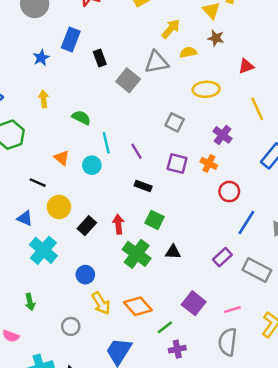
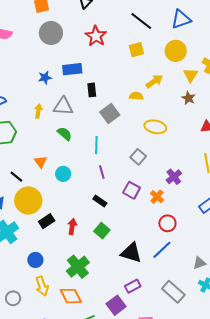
blue rectangle: (71, 39) -> (72, 69), turned 48
yellow semicircle: (188, 52) -> (136, 96), moved
gray triangle: (156, 62) -> (63, 106), moved
yellow ellipse: (206, 89) -> (155, 127), moved
cyan line: (106, 143) -> (96, 145), moved
yellow circle: (59, 207) -> (28, 200), size x1.4
blue line: (246, 222) -> (162, 250), moved
black triangle: (173, 252) -> (131, 253), moved, size x1.6
green cross: (137, 254) -> (78, 267), moved
purple rectangle: (222, 257) -> (133, 286), moved

